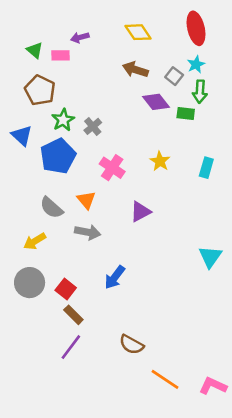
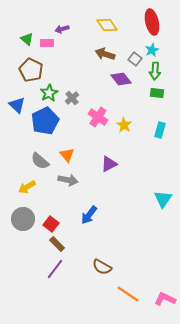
green rectangle: (186, 114) -> (157, 93), moved
pink cross: (112, 168) -> (98, 117), moved

